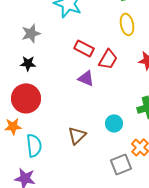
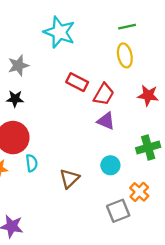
purple triangle: (86, 78) -> (106, 121), moved
cyan semicircle: (34, 145) -> (32, 163), moved, size x0.7

